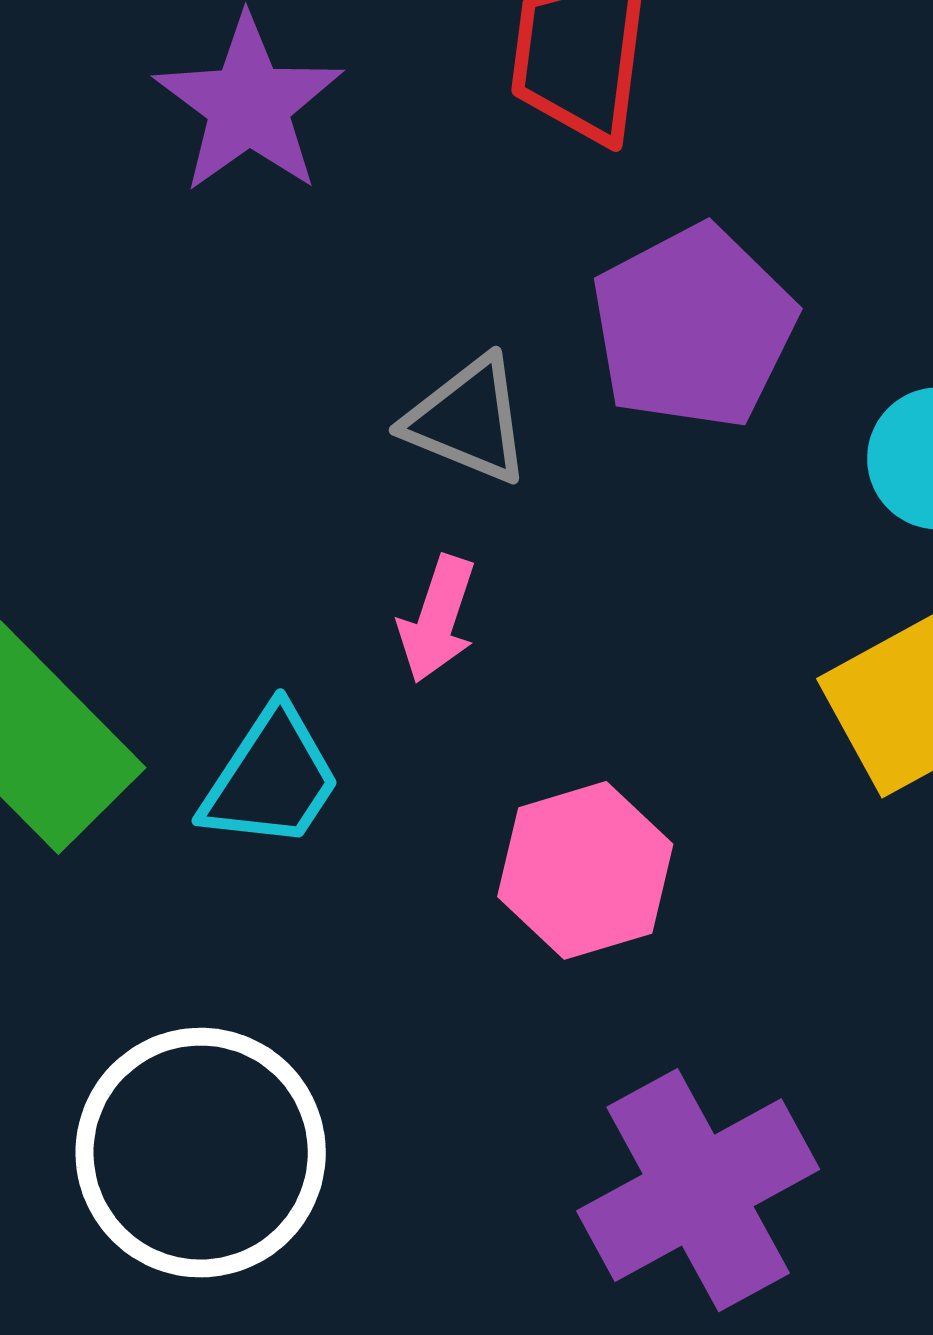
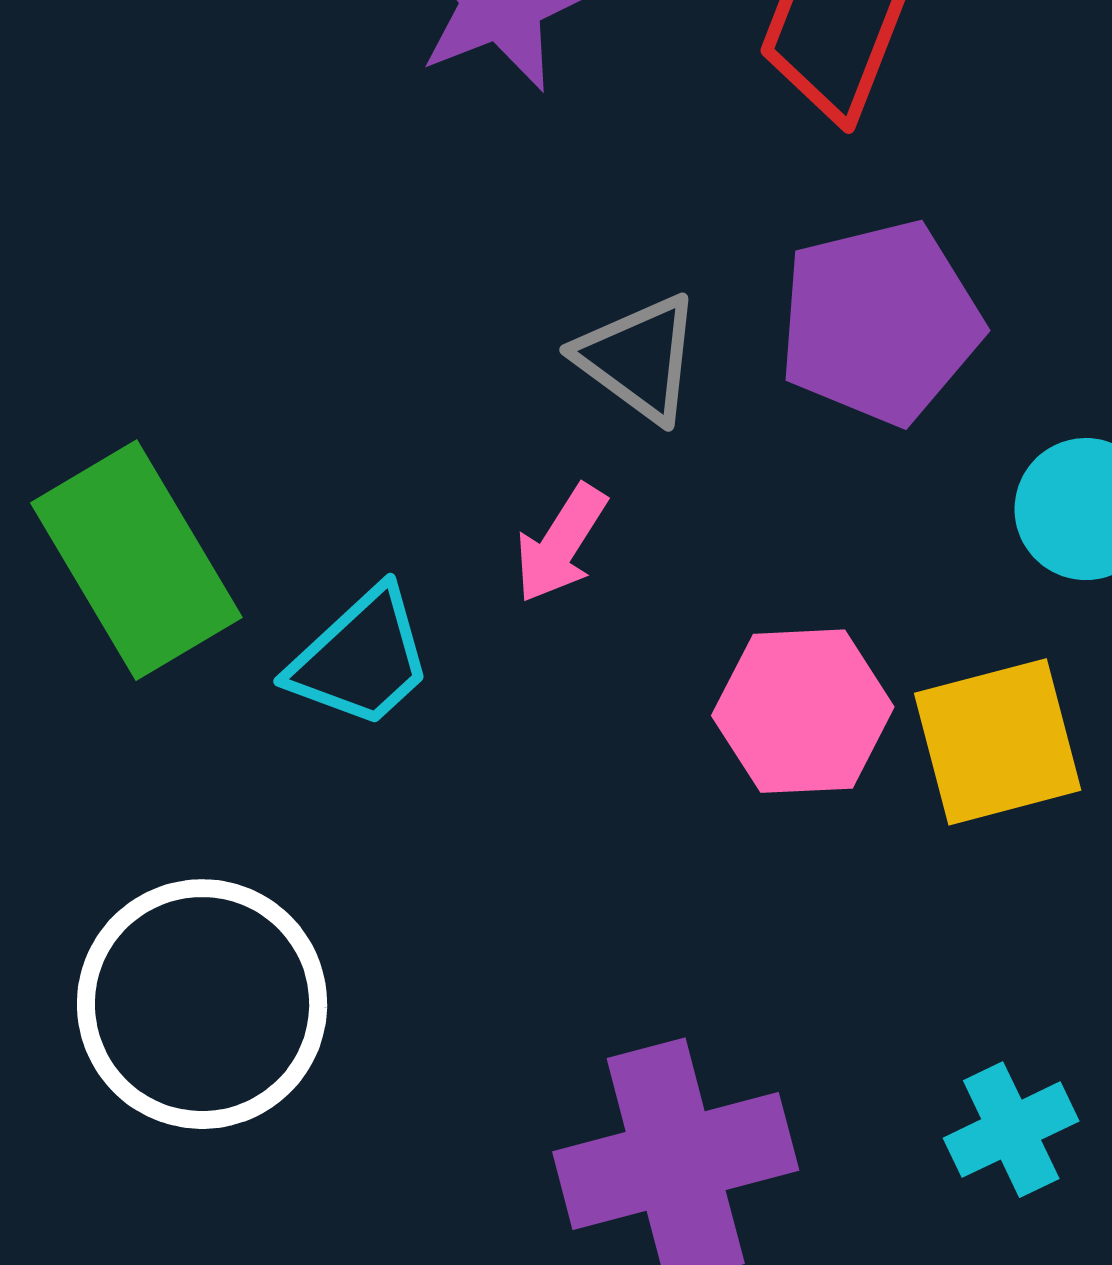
pink hexagon: (585, 870) -> (803, 711), moved

